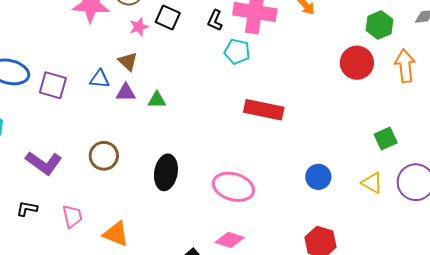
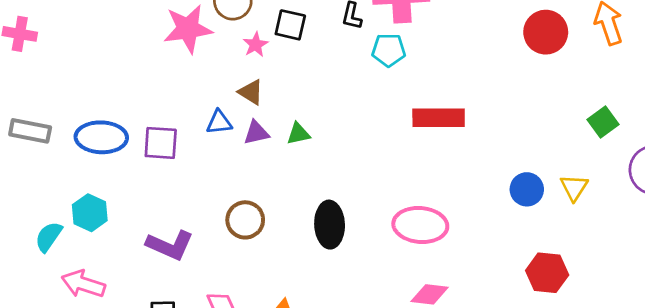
yellow triangle: (372, 183) -> (574, 188), moved, turned 45

